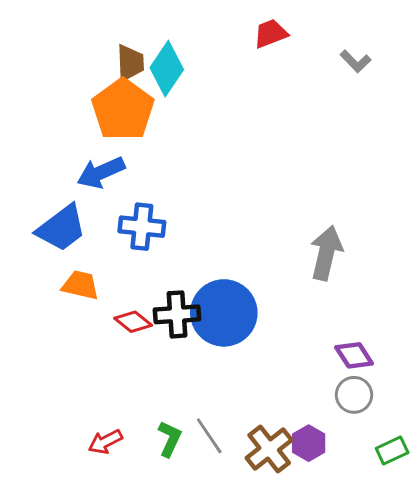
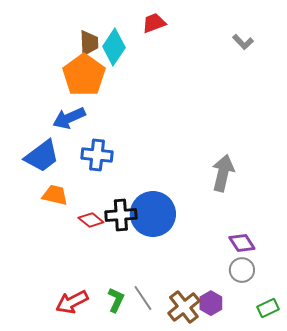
red trapezoid: (271, 34) -> (154, 23), moved
red arrow: (105, 442) -> (72, 302), size x1.4

